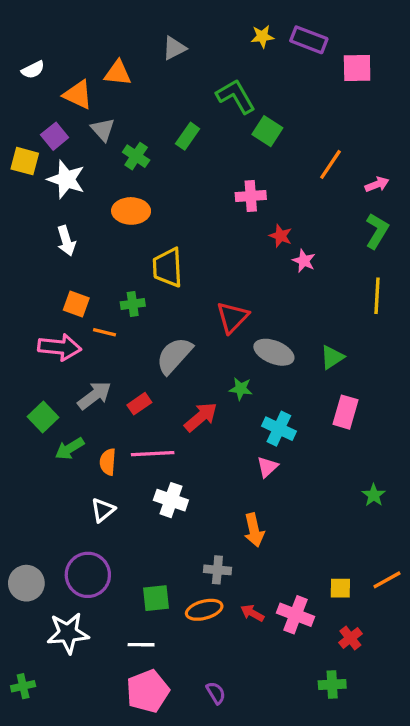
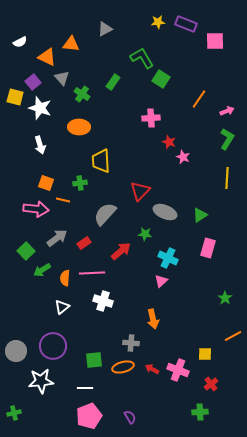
orange line: (387, 580) -> (233, 336), moved

